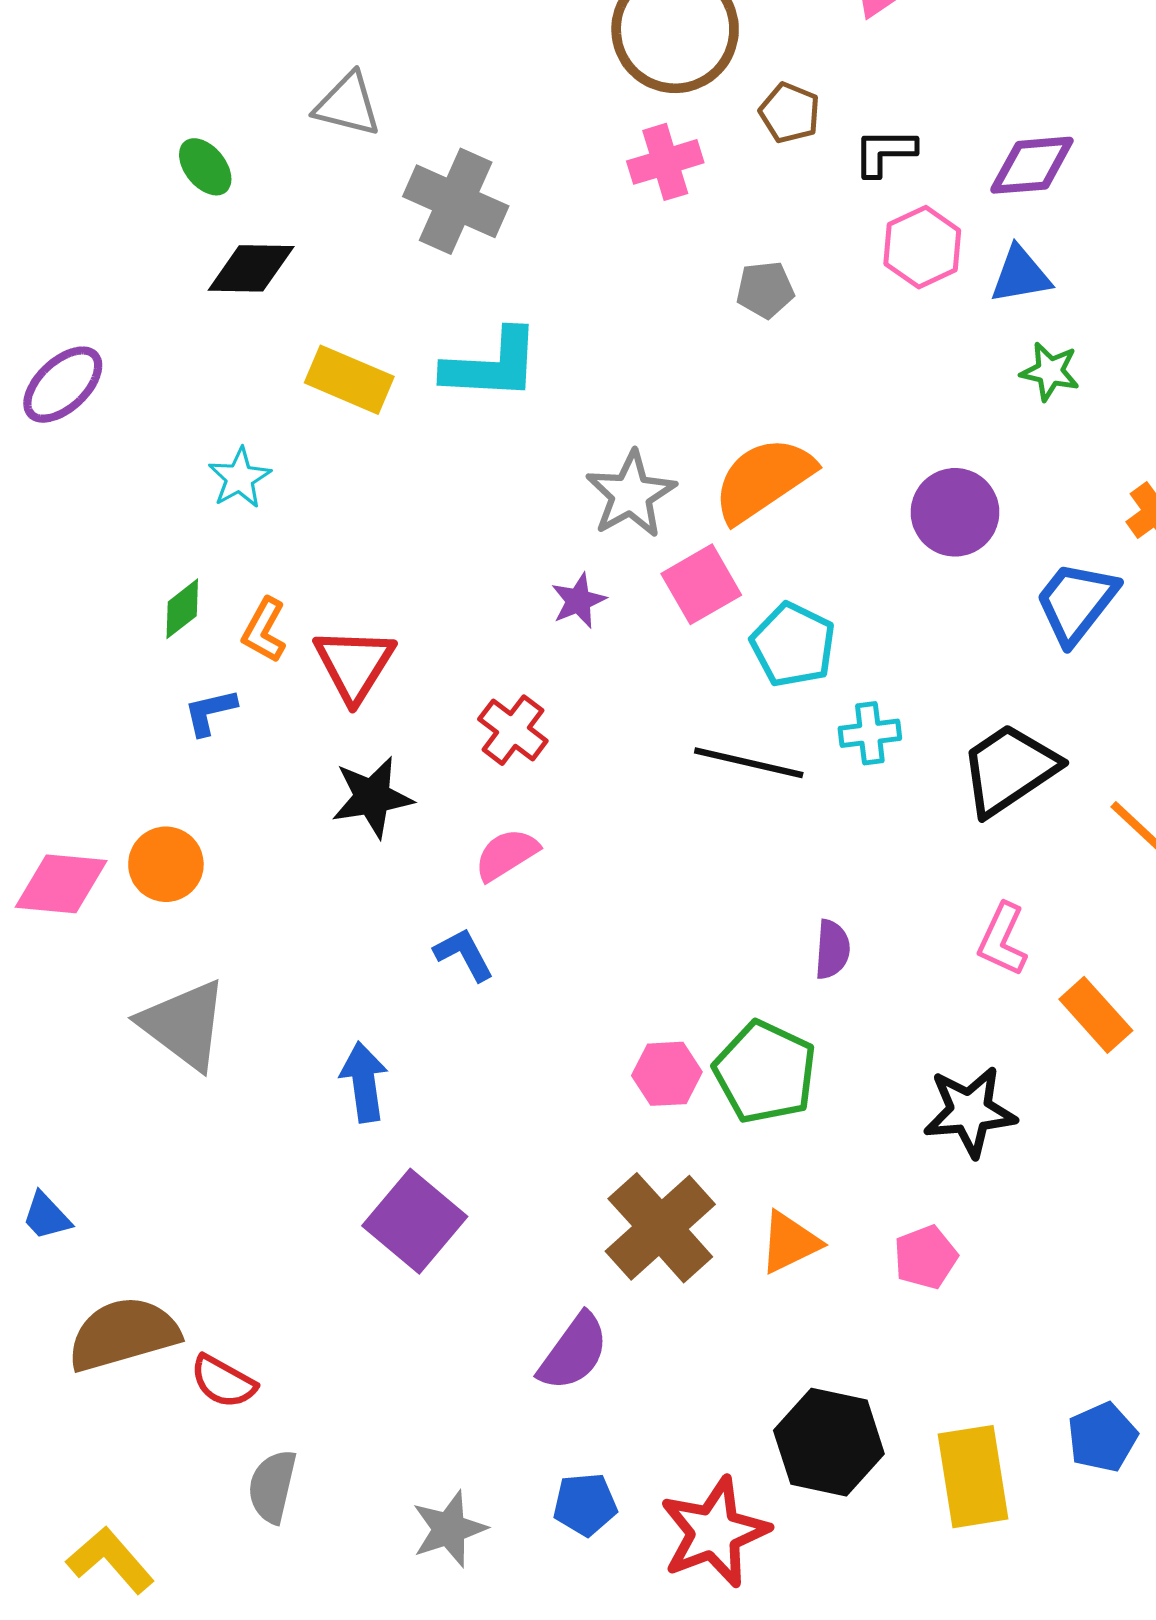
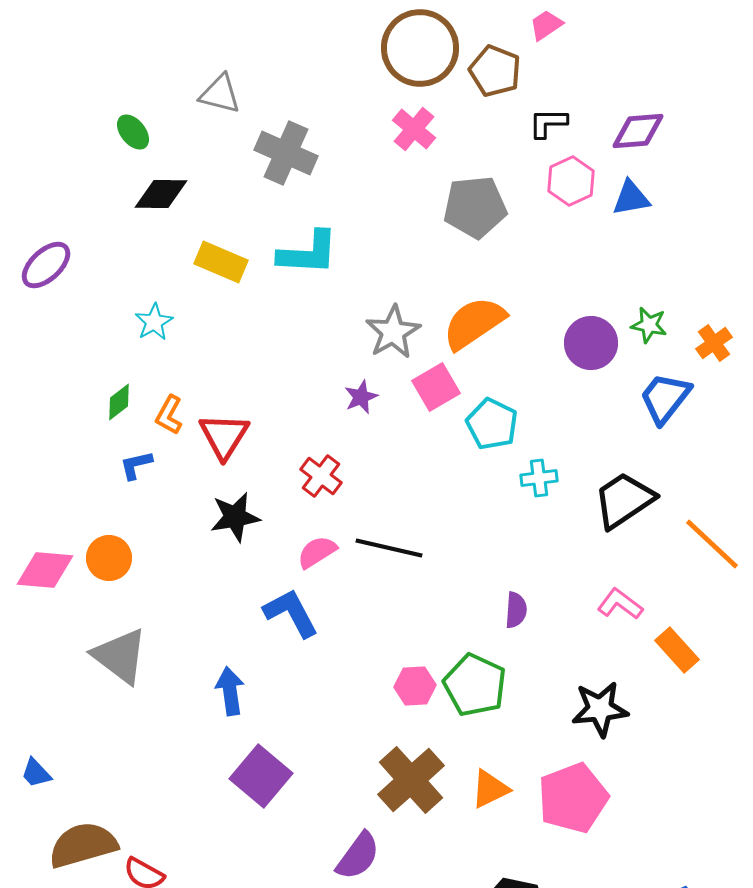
brown pentagon: (790, 113) -> (495, 71), moved, size x1.4
pink cross: (665, 162) -> (414, 129), turned -33
gray pentagon: (765, 290) -> (475, 207), size x1.8
green star: (1050, 371) -> (649, 325), moved
black line: (749, 763) -> (389, 548), moved
pink L-shape: (1002, 940) -> (620, 604), turned 102
blue L-shape: (464, 954) -> (291, 613), size x1.5
pink pentagon: (926, 1257) -> (573, 798), size x1.8

